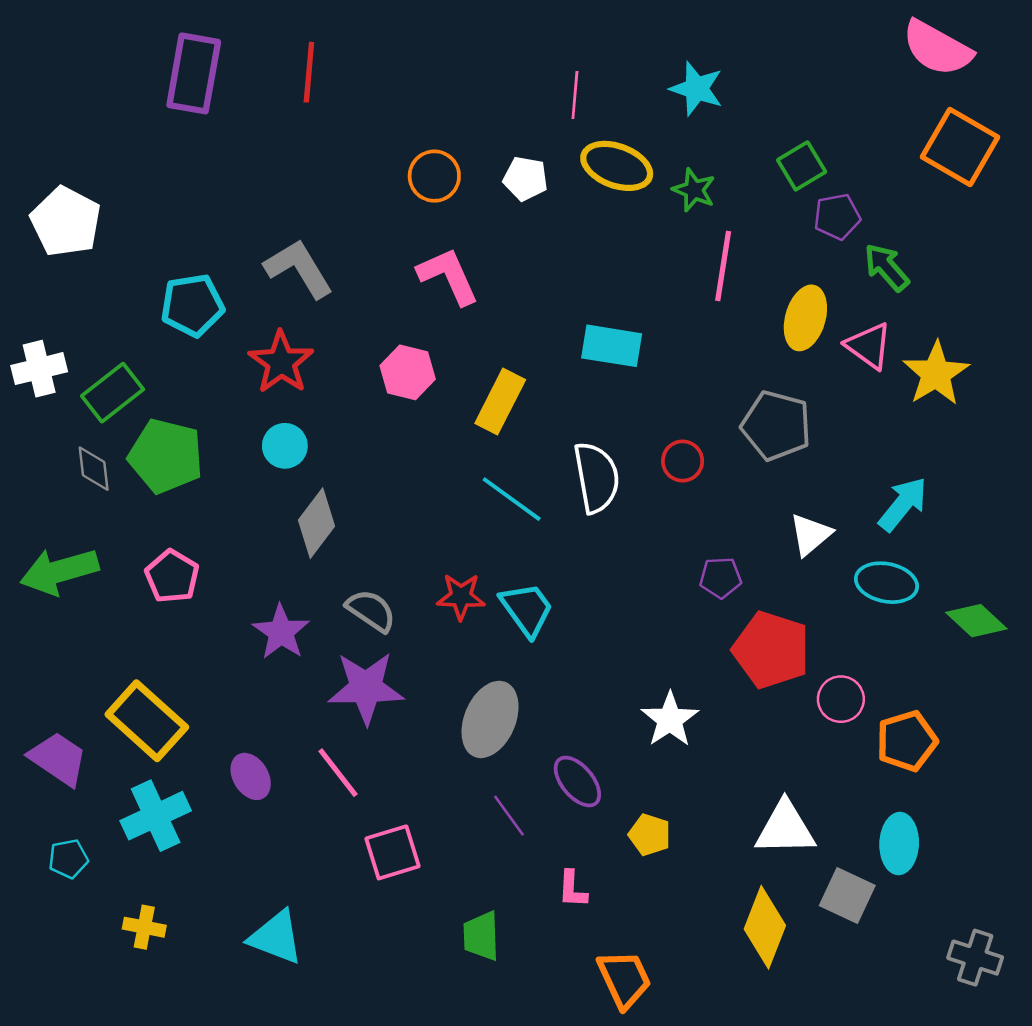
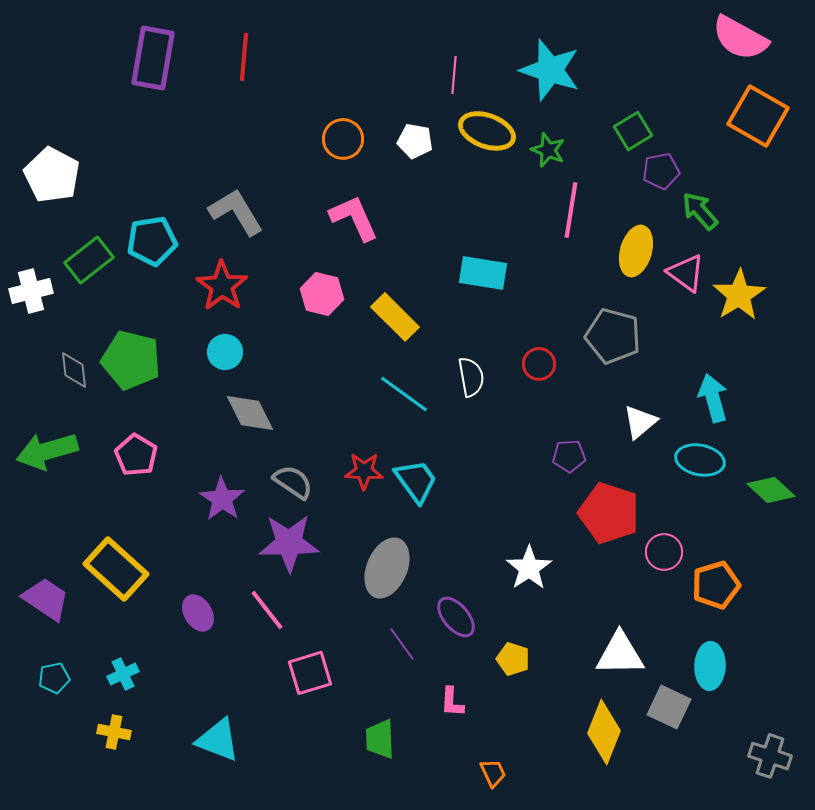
cyan star: (696, 89) -> (550, 70), size x1.4
green rectangle: (113, 393) -> (89, 260), moved
yellow rectangle: (500, 402) -> (395, 317), turned -72
white semicircle: (596, 478) -> (471, 377), size x0.7
cyan arrow: (903, 504) -> (713, 398), turned -54
gray diamond: (317, 523) -> (250, 413), turned -64
cyan cross: (156, 816) -> (123, 674), moved, size x0.6
orange trapezoid: (624, 979) -> (493, 773), size x0.6

